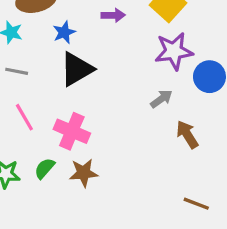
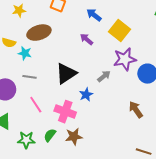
purple arrow: (113, 15) -> (87, 39), turned -136
blue star: (64, 32) -> (86, 95), moved
gray arrow: (161, 99) -> (104, 76), moved

